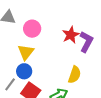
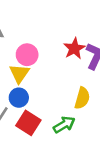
pink circle: (32, 29) -> (27, 55), moved

